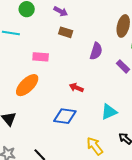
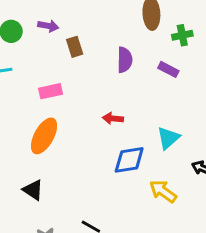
purple arrow: (61, 11) -> (48, 26), moved
brown rectangle: (66, 32) -> (75, 47), turned 72
blue diamond: (65, 116) -> (129, 160), moved

